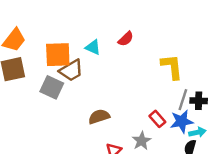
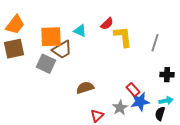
yellow L-shape: (172, 67) -> (123, 37), moved
gray line: (183, 100) -> (155, 43), moved
blue star: (182, 121) -> (140, 102), moved

